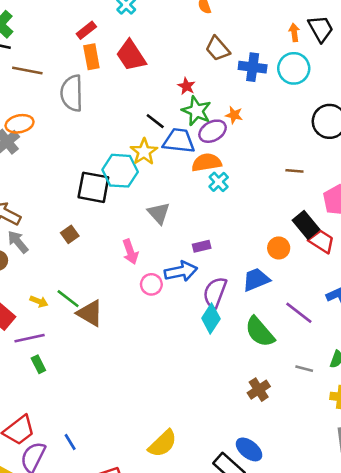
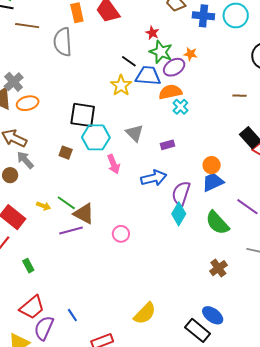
orange ellipse: (20, 124) -> (28, 103), moved
cyan hexagon: (120, 171) -> (96, 137), moved
brown square: (70, 234) -> (66, 153), turned -32
purple rectangle: (202, 246) -> (167, 145), moved
orange circle: (279, 248) -> (212, 165), moved
pink circle: (151, 284) -> (121, 234), moved
purple line: (30, 338) -> (71, 230), moved
green rectangle: (38, 364) -> (28, 266), moved

